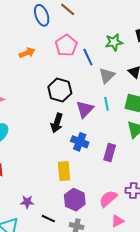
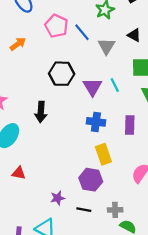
cyan line: (107, 104) -> (115, 85), moved
black arrow: (57, 123) -> (41, 112), moved
yellow rectangle: (64, 171) -> (103, 154), moved
purple hexagon: (75, 200) -> (91, 180), moved

